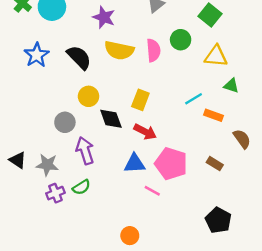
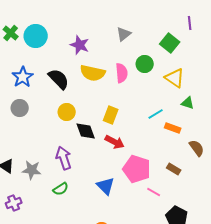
yellow triangle: (216, 56) -> (175, 78), turned 30
gray circle: (65, 122) -> (20, 108), moved
blue triangle: (135, 164) -> (106, 186), moved, turned 48
pink line: (152, 191) -> (154, 192), moved
purple cross: (55, 193) -> (14, 203), moved

